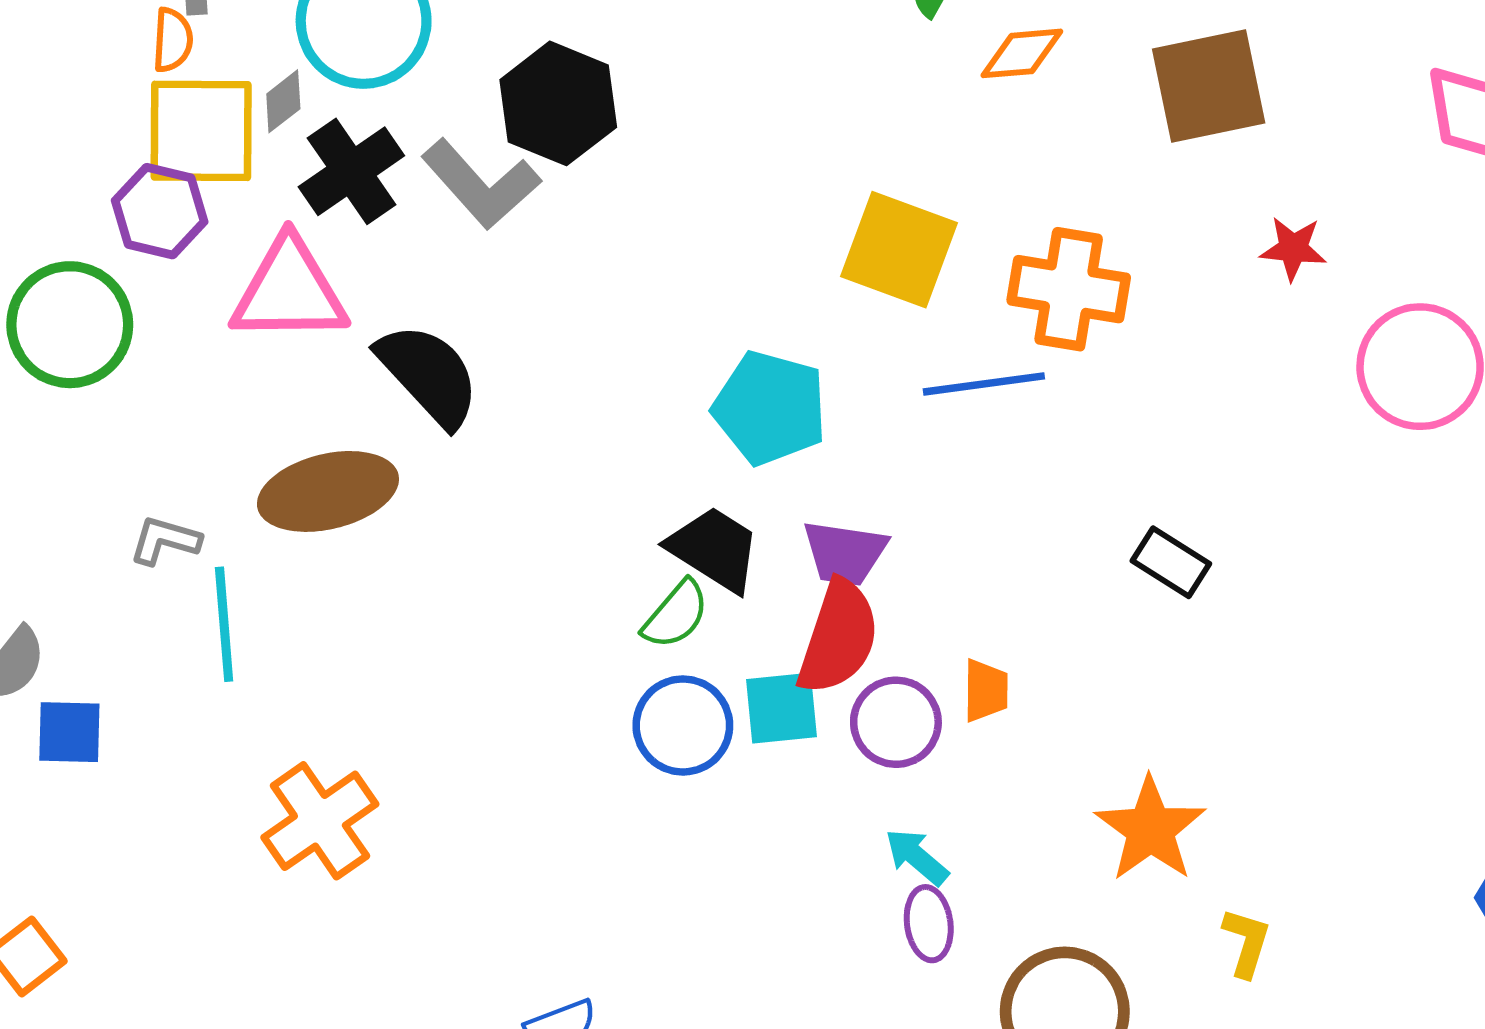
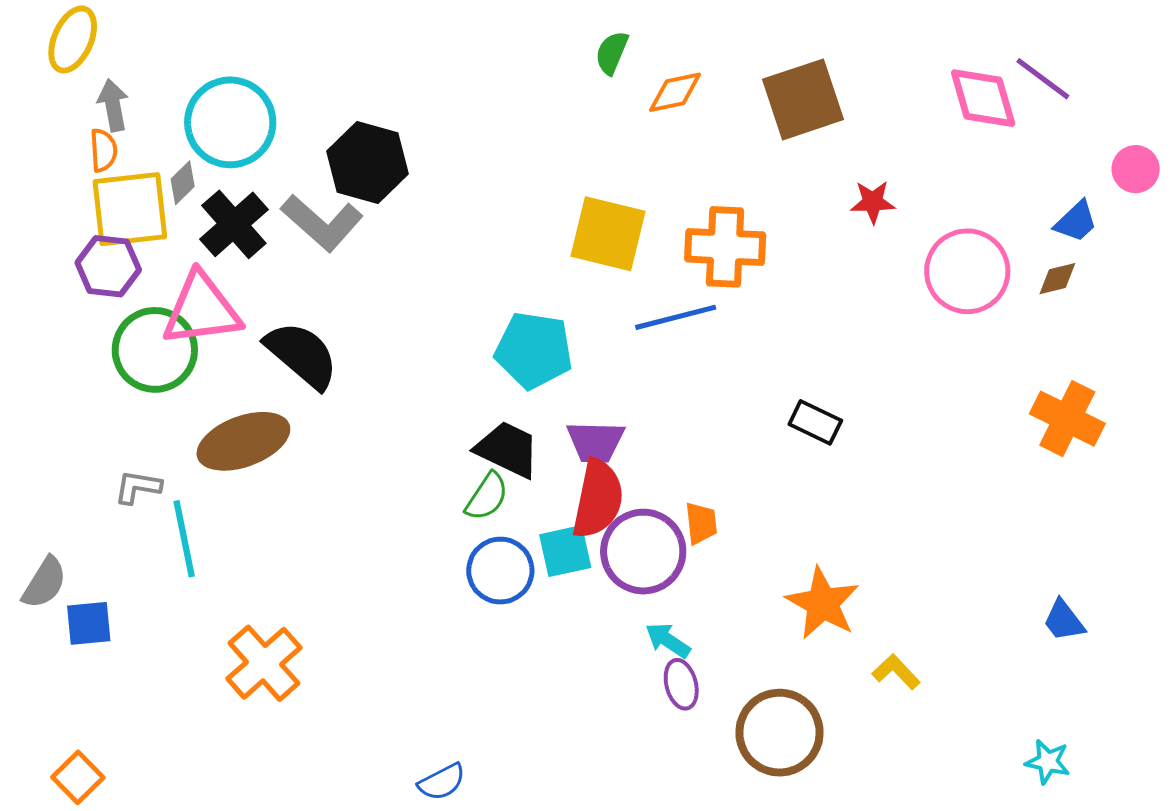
green circle: (70, 325) -> (155, 350), moved
purple circle: (896, 722) -> (643, 552), size x1.4
yellow L-shape: (1246, 942) -> (896, 672), turned -54

